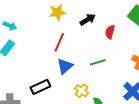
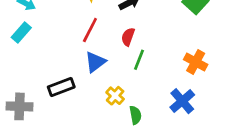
red semicircle: (110, 32) -> (128, 37), moved
green line: (98, 62) -> (139, 60), turned -56

